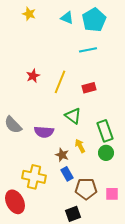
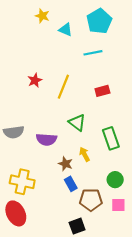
yellow star: (29, 14) -> (42, 16), moved
cyan triangle: (67, 18) -> (65, 30), moved
red rectangle: (89, 88) -> (102, 91), moved
gray semicircle: (13, 125) -> (14, 132), turned -54
green circle: (106, 153) -> (115, 180), moved
yellow cross: (34, 177) -> (22, 182), moved

